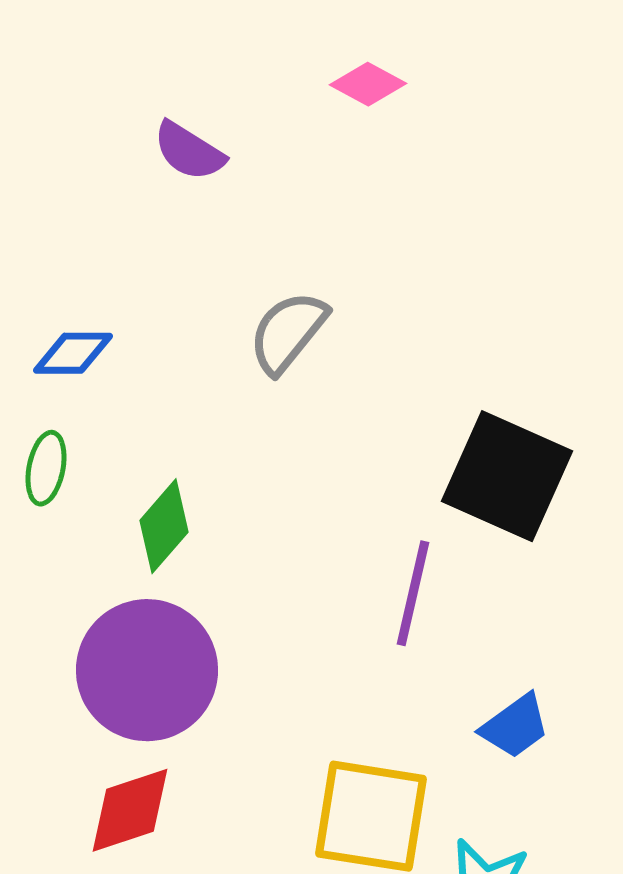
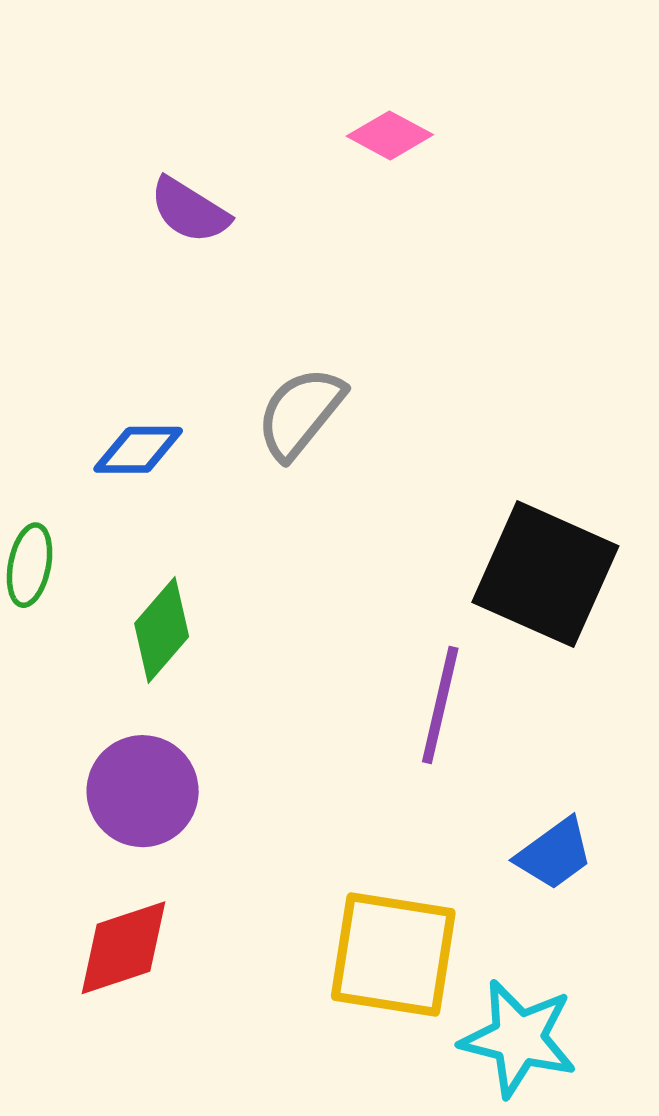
blue diamond: (73, 353) -> (138, 450), moved
purple circle: (147, 670) -> (143, 791), size x0.7

